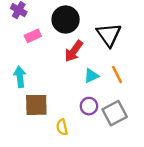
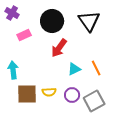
black triangle: (109, 35) -> (89, 21), moved
yellow semicircle: (62, 127) -> (49, 92), moved, turned -80

